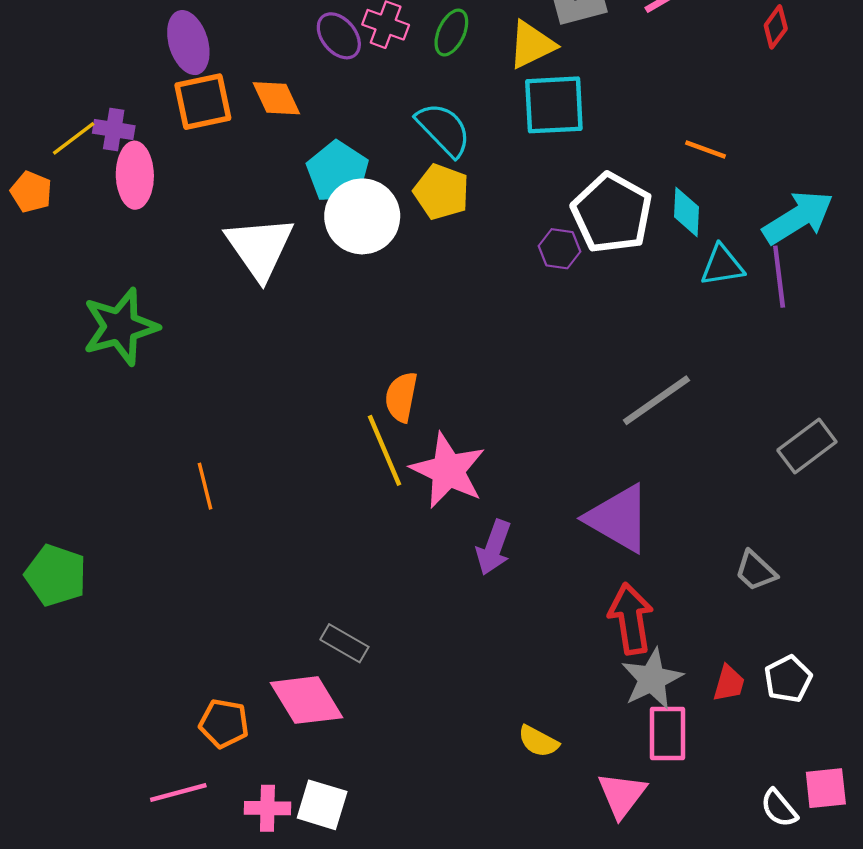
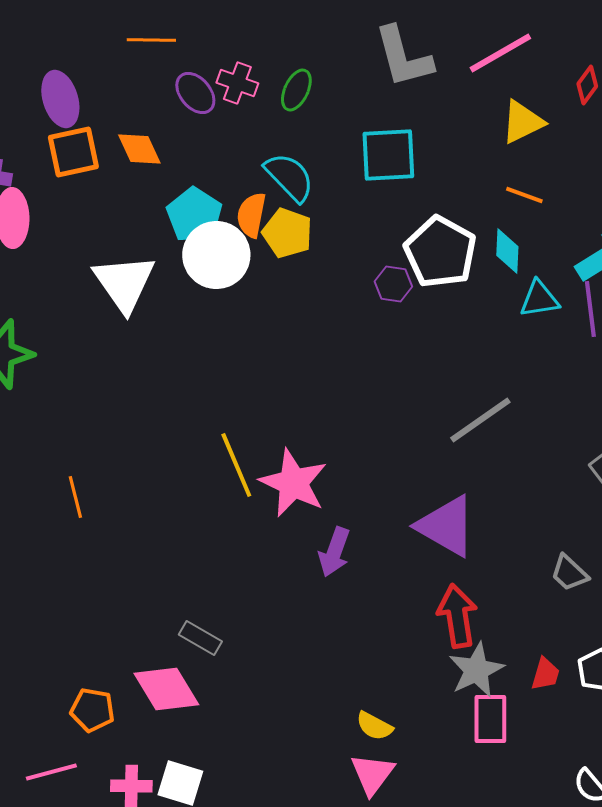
yellow triangle: (532, 45) -> (522, 122), moved
orange semicircle: (401, 397) -> (251, 215), moved
pink triangle: (622, 795) -> (372, 774), moved

